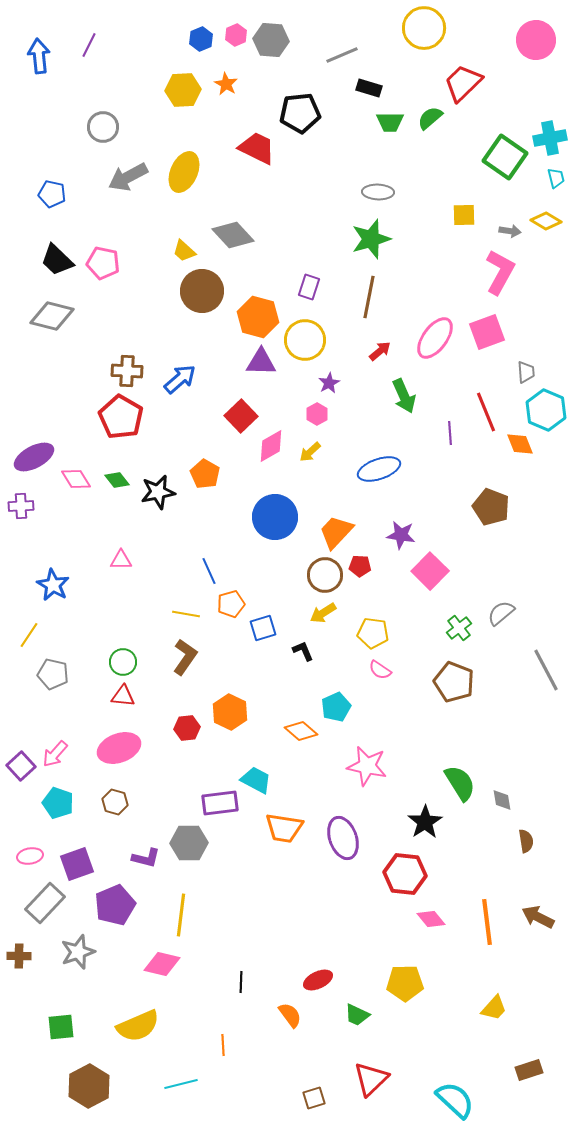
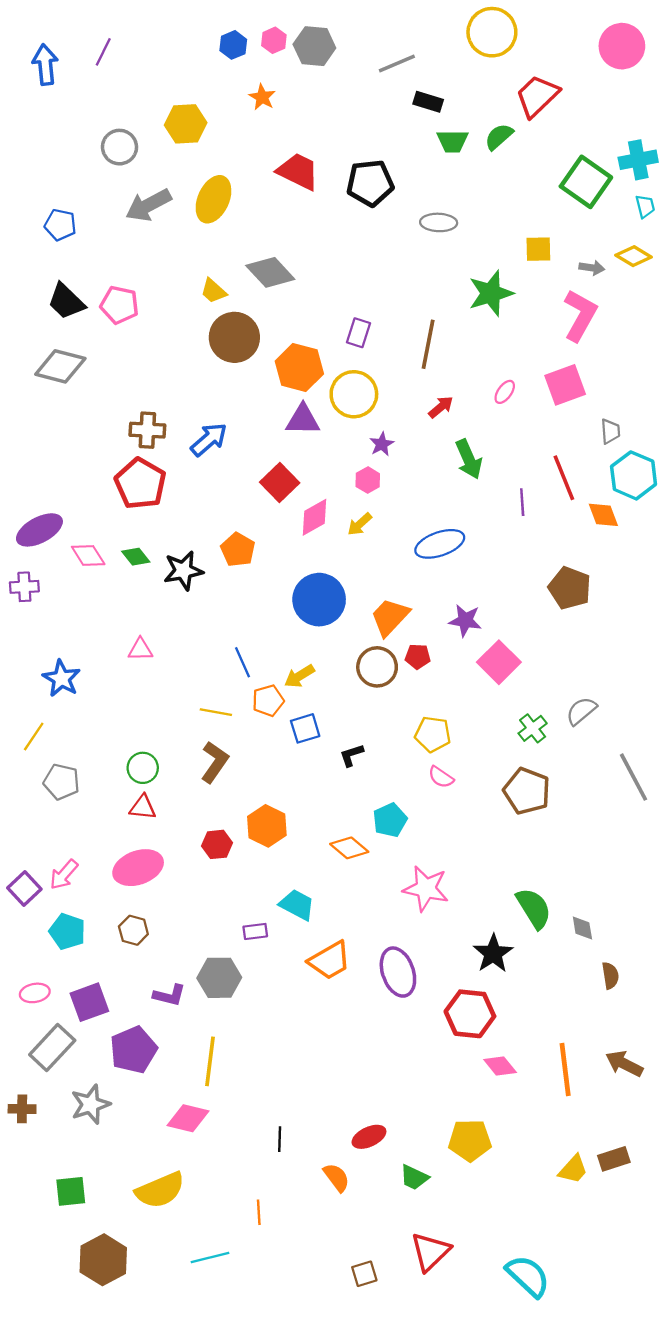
yellow hexagon: (183, 90) -> (186, 124), moved
black pentagon: (300, 113) -> (370, 183), moved
green star: (371, 239) -> (491, 293), moved
pink ellipse: (435, 338) -> (505, 392), size x0.5
yellow arrow: (323, 613) -> (299, 676), moved
black L-shape: (303, 651) -> (352, 755), turned -85
purple rectangle: (220, 803) -> (255, 931), size x0.6
orange trapezoid: (284, 828) -> (330, 960), turned -39
brown rectangle: (529, 1070) -> (614, 1159), moved

